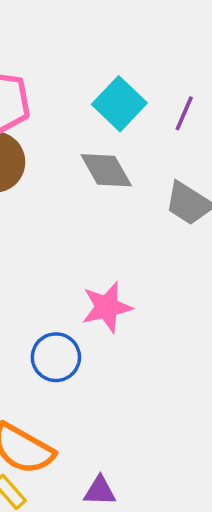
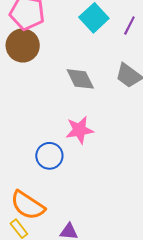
gray diamond: (106, 170) -> (80, 79), moved

